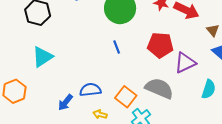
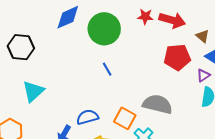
red pentagon: (160, 45) -> (177, 57), moved
purple triangle: (185, 63) -> (203, 75), moved, size x0.6

